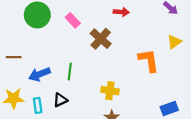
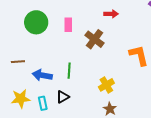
pink rectangle: (73, 20) -> (68, 25), turned 48
blue arrow: (39, 74) -> (42, 75), turned 36
yellow cross: (110, 91) -> (106, 85), turned -35

